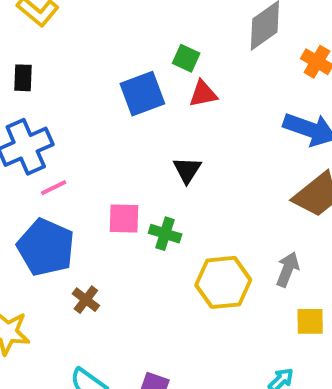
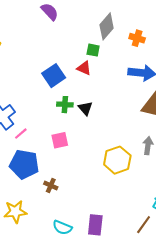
green square: (186, 58) -> (93, 50), moved
red triangle: (203, 94) -> (84, 68), turned 49
green cross: (165, 234) -> (65, 105), moved

